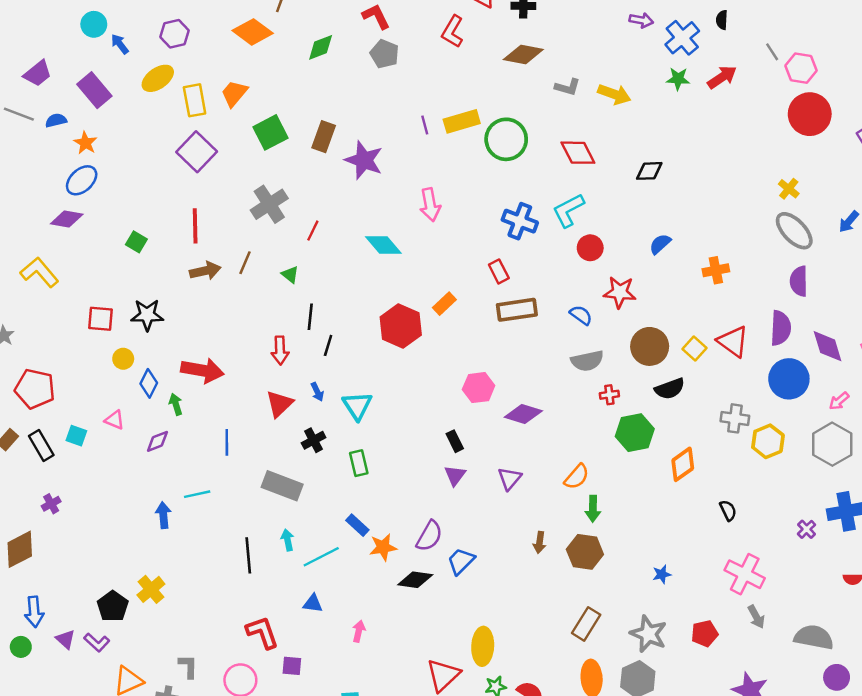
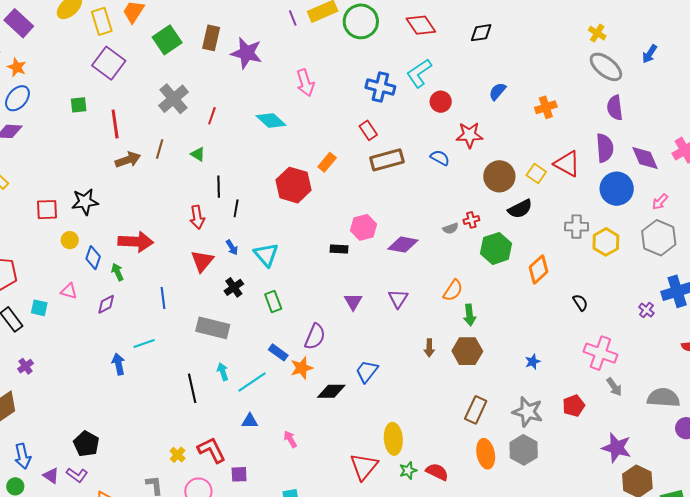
green square: (136, 242) -> (79, 105), moved, turned -30
gray semicircle: (587, 361) -> (451, 228), moved, size x0.6
black rectangle: (455, 441) -> (339, 249), moved, turned -54
purple semicircle: (429, 536) -> (315, 337), moved
yellow cross: (151, 589) -> (178, 455), moved, size x0.7
pink arrow: (359, 631) -> (290, 439), turned -36

